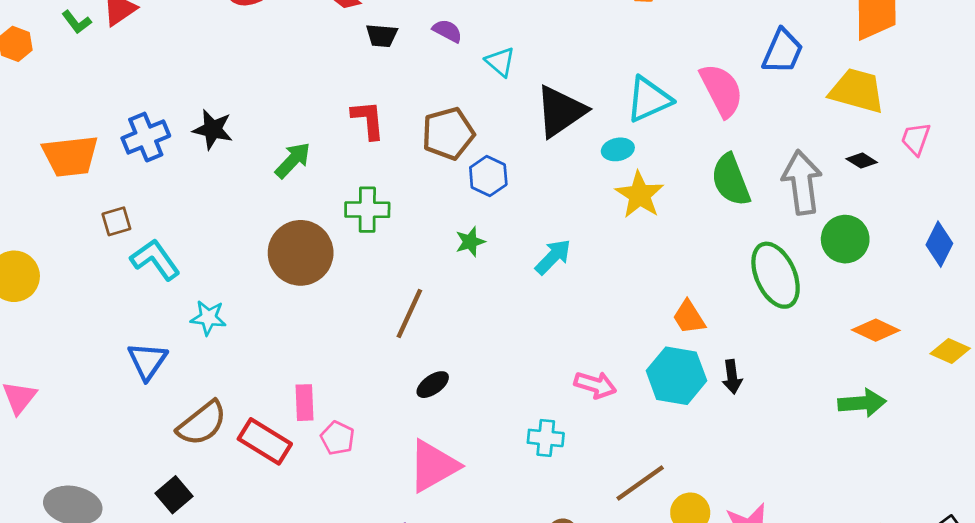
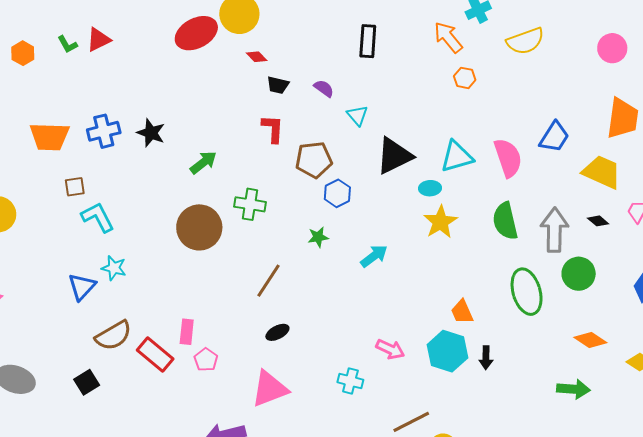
red L-shape: (368, 120) -> (273, 129), moved
cyan star: (208, 318) -> (114, 268), moved

